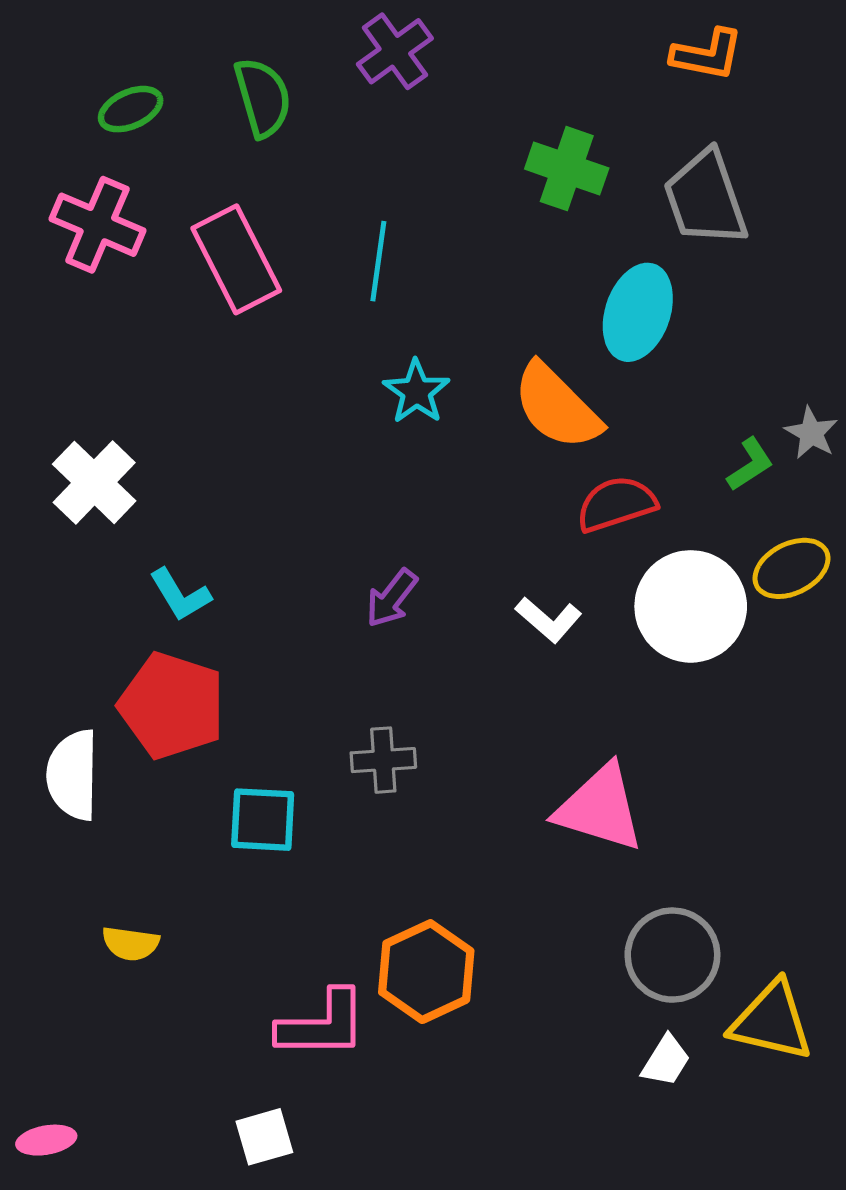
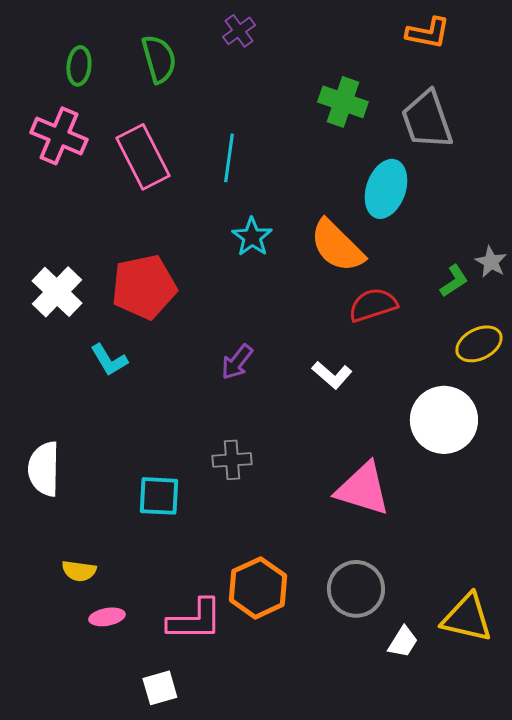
purple cross: (395, 51) -> (239, 31), size x0.7
green ellipse: (131, 109) -> (79, 66), turned -60
white circle: (691, 606) -> (444, 420), moved
red pentagon: (172, 706) -> (144, 287), moved, turned -30
gray circle: (672, 955) -> (356, 589), moved
pink ellipse: (46, 1140) -> (107, 617), moved

